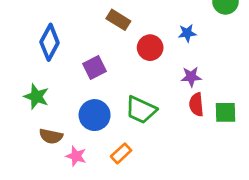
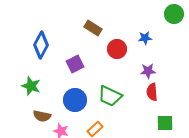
green square: (226, 112) -> (165, 123), moved

